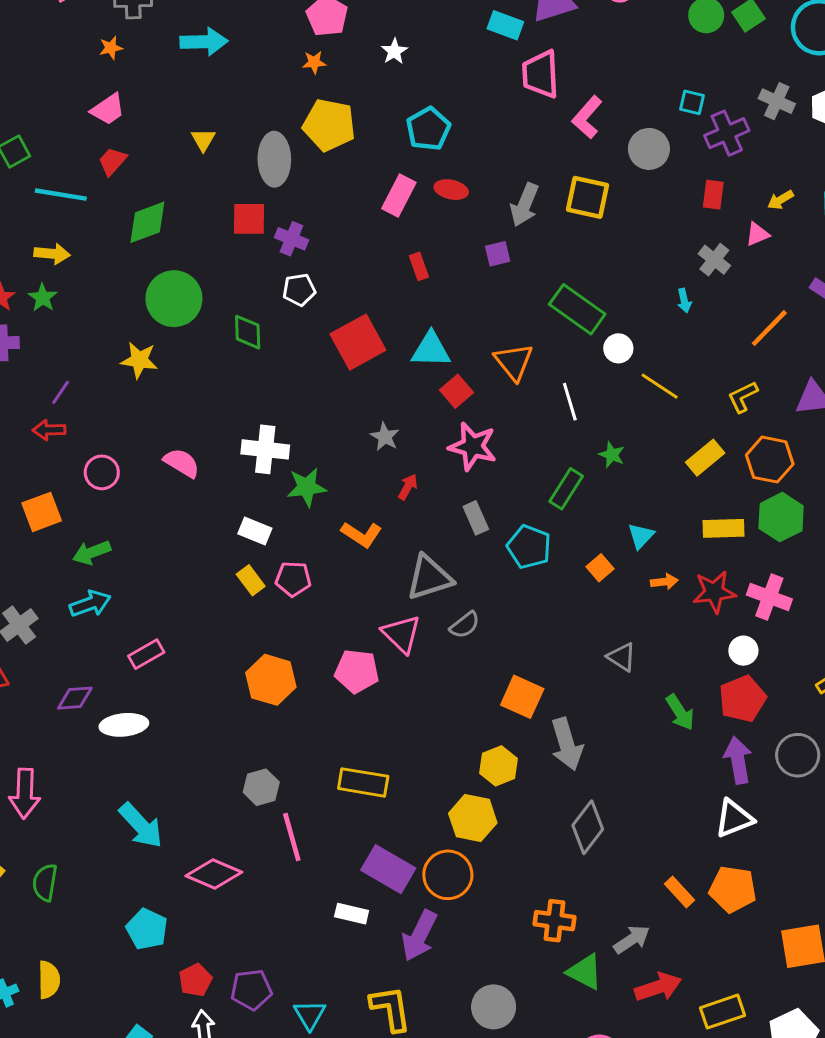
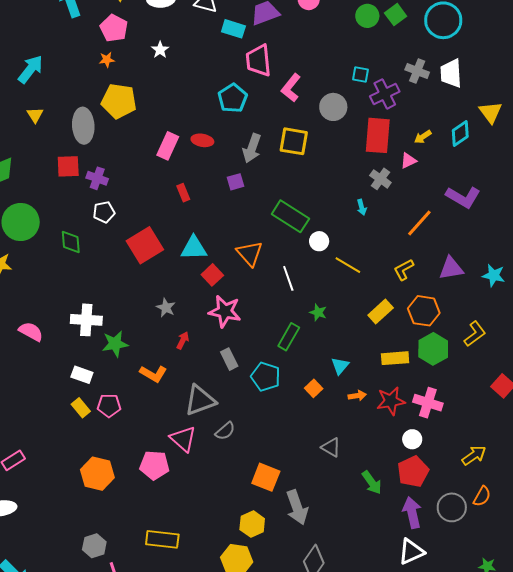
cyan arrow: (204, 42) -> (31, 69), moved, turned -48
cyan pentagon: (428, 129) -> (233, 98), moved
red rectangle: (713, 195) -> (378, 135), size x1.8

